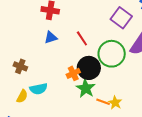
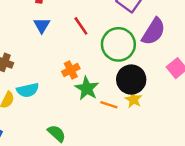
blue triangle: (51, 37) -> (42, 25), turned -40
black circle: (89, 68) -> (131, 80), moved
yellow star: (115, 103) -> (133, 99), moved

